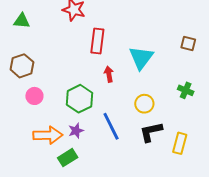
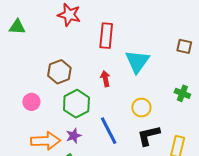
red rectangle: (97, 41) -> (106, 36), moved
brown hexagon: (22, 66) -> (59, 72), moved

